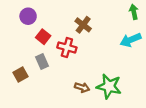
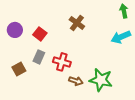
purple circle: (28, 16) -> (15, 30), moved
red cross: (67, 47) -> (62, 62), moved
gray rectangle: (42, 62) -> (39, 57), turned 48

